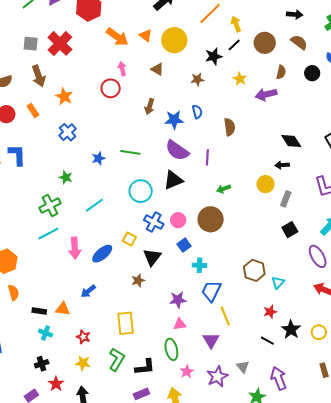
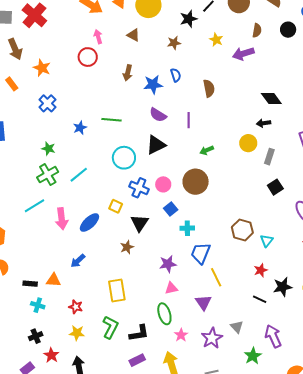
purple semicircle: (177, 150) -> (158, 115), size x0.7
green cross: (50, 206) -> (48, 175), moved
black star: (291, 330) -> (283, 287), turned 30

